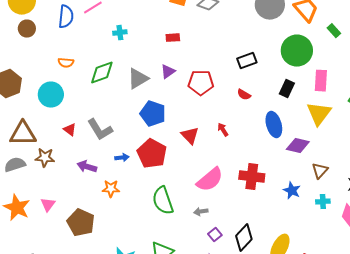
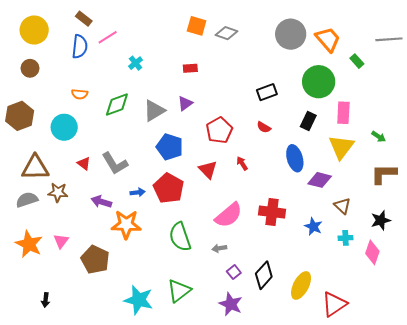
brown circle: (27, 29) -> (30, 68), moved
cyan cross: (120, 33) -> (136, 63), turned -32
red pentagon: (201, 83) -> (219, 130), moved, turned -30
brown triangle: (320, 171) -> (342, 206), turned -30
orange star: (111, 189) -> (126, 224), size x1.6

